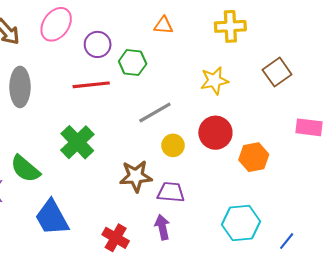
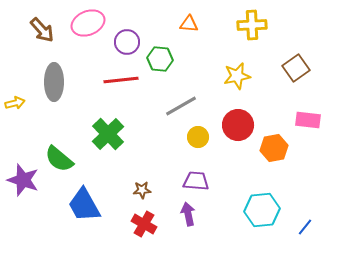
pink ellipse: (56, 24) -> (88, 23), turned 32
pink rectangle: (309, 127) -> (308, 120), moved
brown star: (136, 176) -> (142, 190), moved, size x0.6

